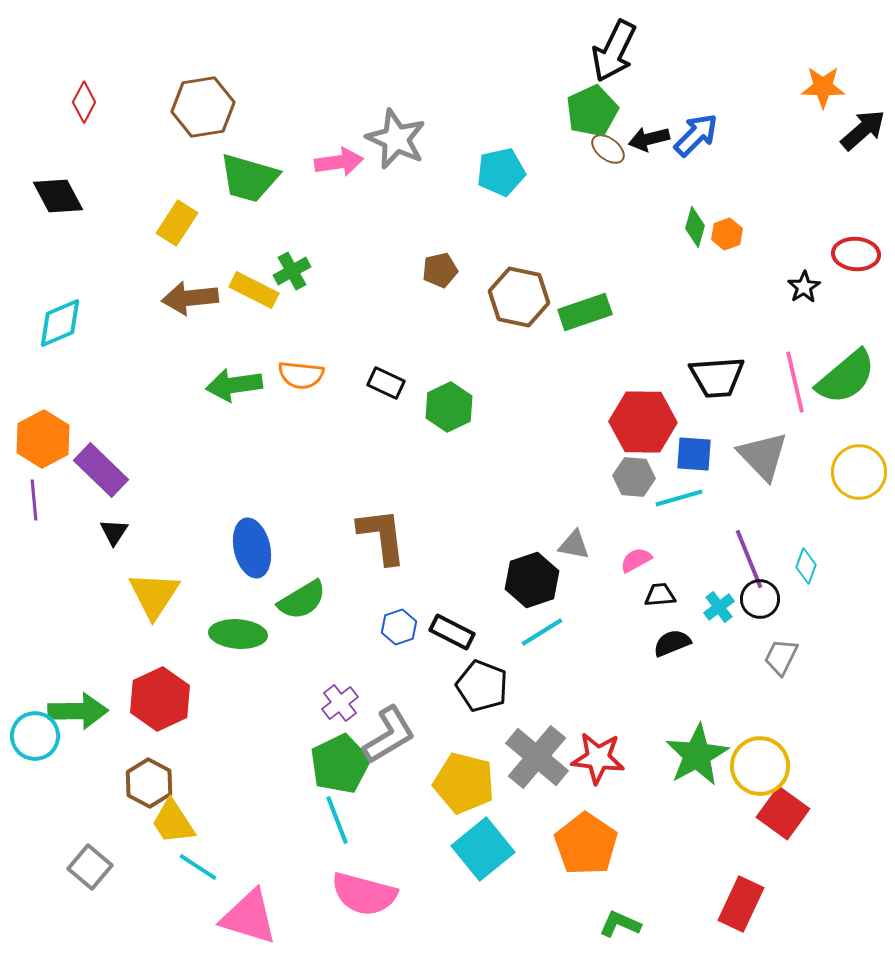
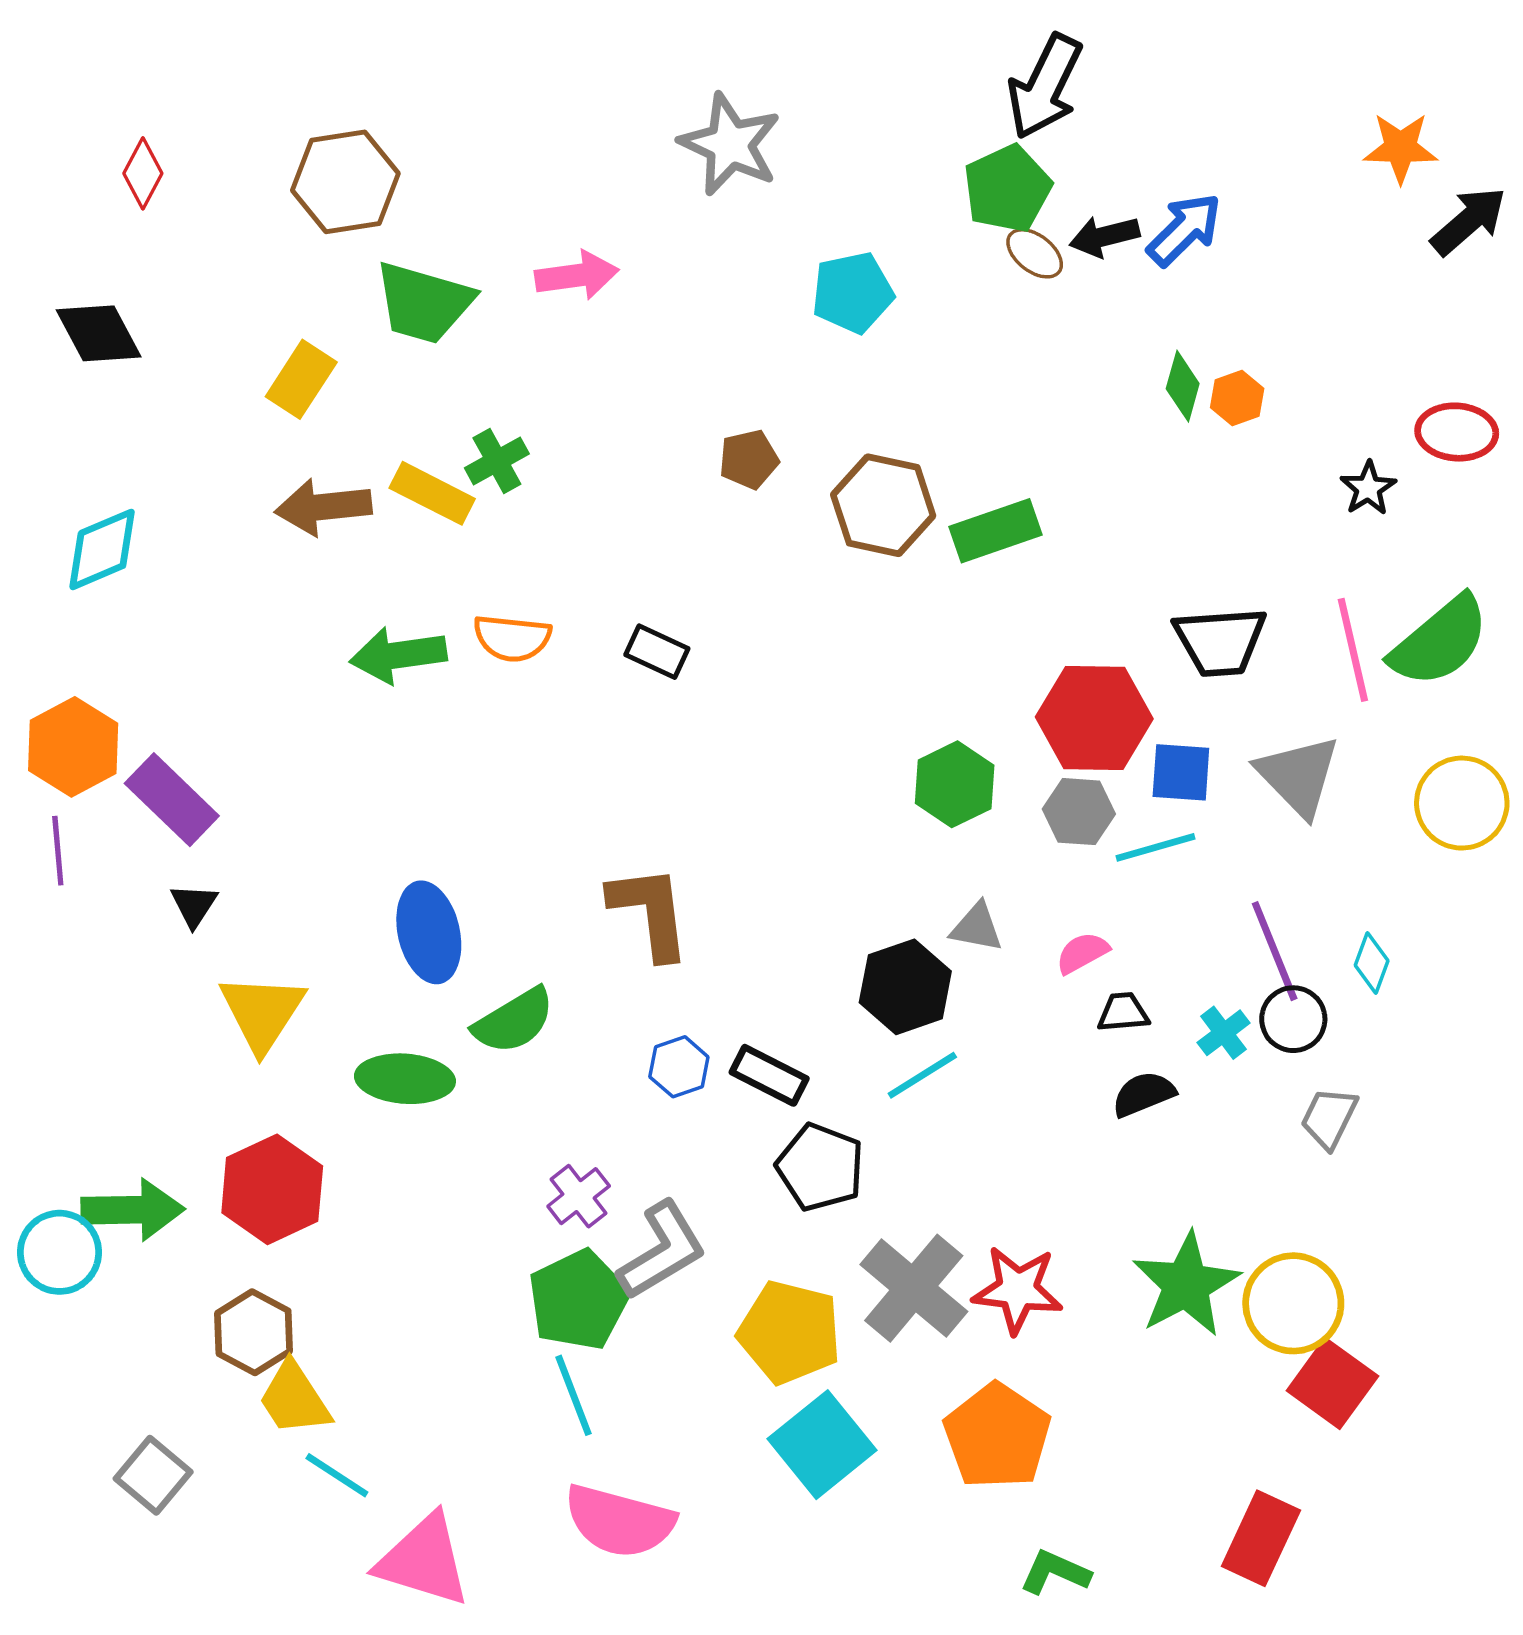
gray star: (396, 139) -> (730, 144), moved
green hexagon: (449, 407) -> (955, 784), moved

